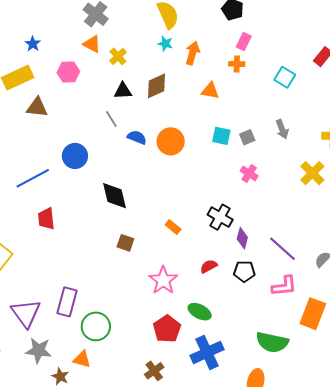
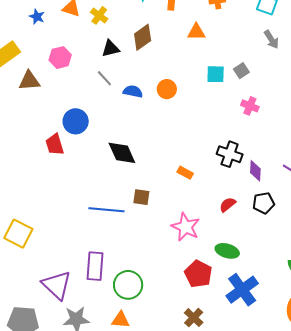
blue star: (33, 44) -> (37, 17), moved
pink hexagon: (68, 72) -> (60, 58), moved
gray arrow: (282, 129) -> (271, 39), moved
orange circle: (171, 141) -> (167, 89), size x0.7
blue line: (33, 178) -> (106, 210), moved, turned 44
red trapezoid: (46, 219) -> (55, 144), moved

